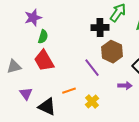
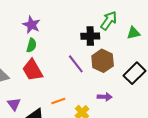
purple star: (33, 18) -> (31, 25), moved, turned -30
purple line: (92, 68) -> (76, 64), moved
purple arrow: (125, 86) -> (105, 97), moved

